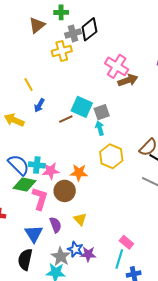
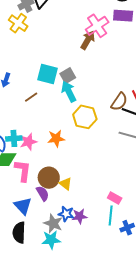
yellow cross: (62, 51) -> (18, 23), turned -30
pink cross: (117, 66) -> (97, 26), moved, turned 35
brown arrow: (128, 80) -> (88, 40), turned -30
brown line: (66, 119) -> (31, 97), moved
cyan arrow: (100, 128) -> (69, 92), size x1.5
brown circle: (65, 191) -> (49, 178), moved

